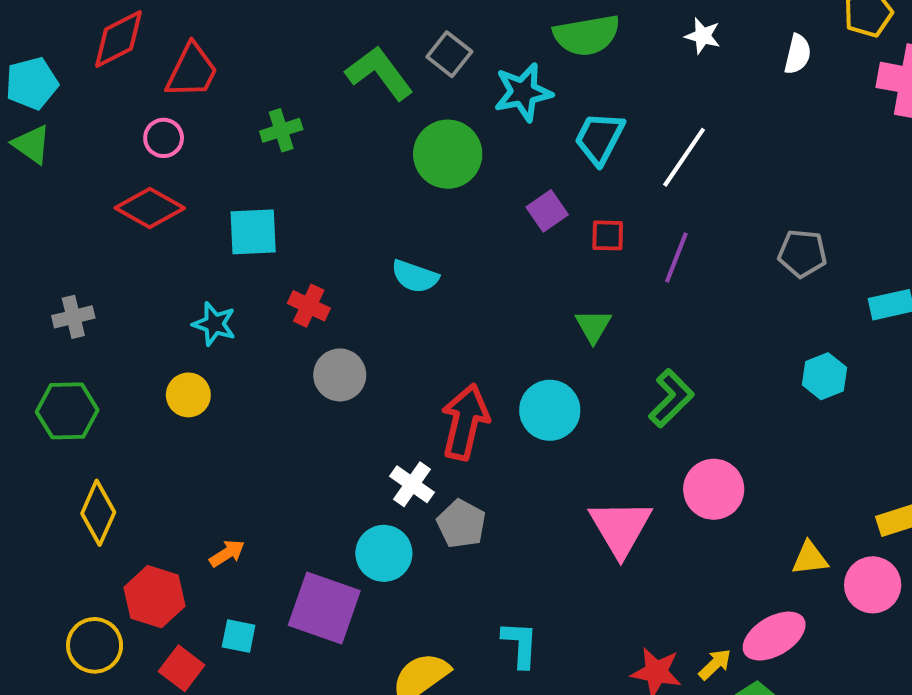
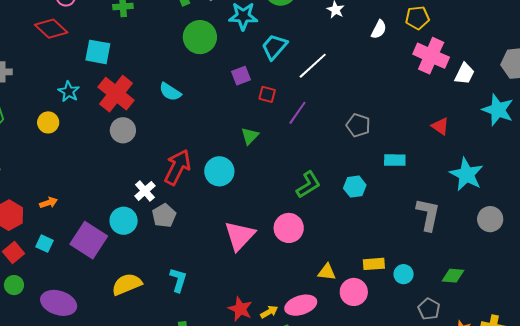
red cross: (309, 306) -> (116, 94), size x1.8
green L-shape: (671, 398) -> (308, 185), moved

